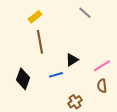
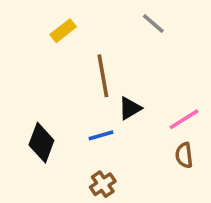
brown line: (40, 42) -> (103, 76), moved
brown cross: (75, 102) -> (103, 184), moved

